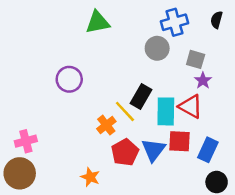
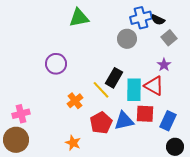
black semicircle: (217, 20) -> (158, 20), moved, turned -80
gray square: (196, 59) -> (169, 38), moved, turned 35
orange cross: (106, 125) -> (75, 101), moved
blue triangle: (153, 150) -> (124, 121), turned 40

